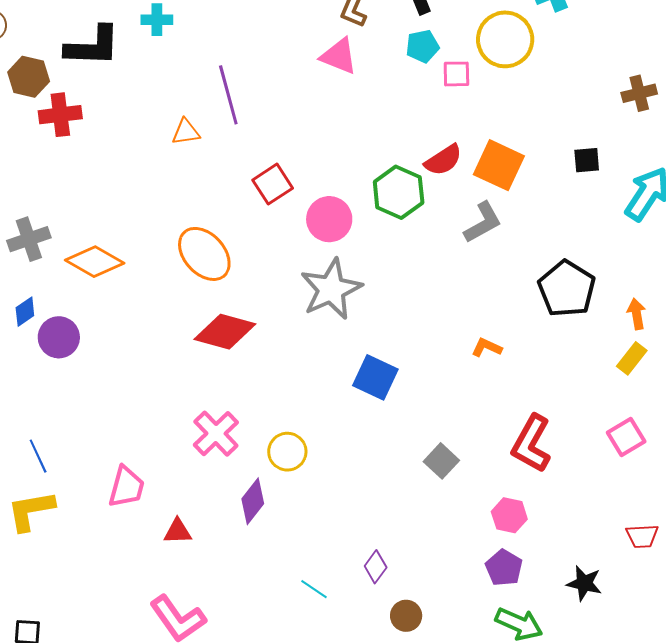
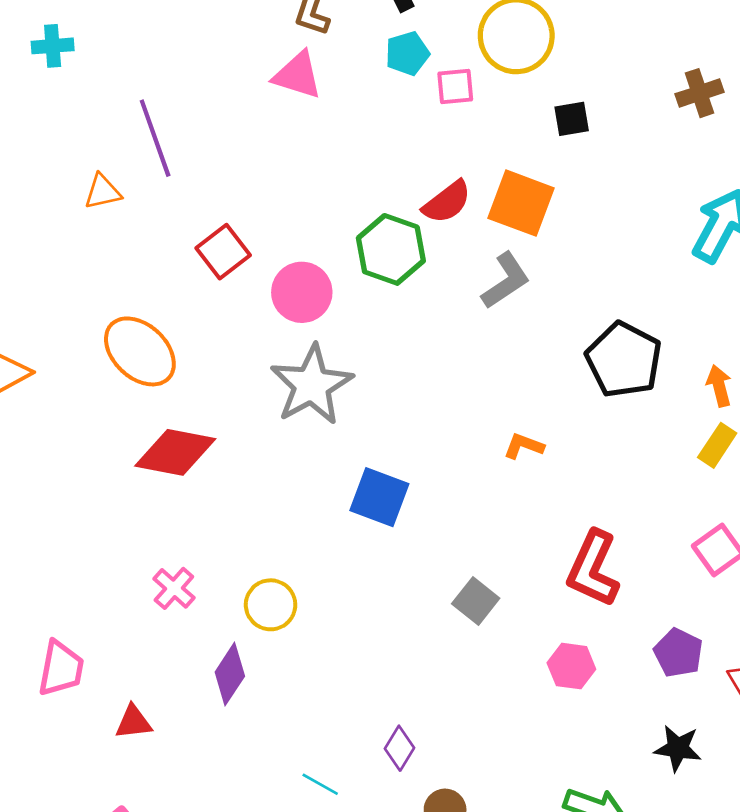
black square: (587, 160) -> (572, 119), moved
pink cross: (216, 434) -> (174, 588), size x0.7
purple pentagon: (504, 568) -> (678, 653), moved

